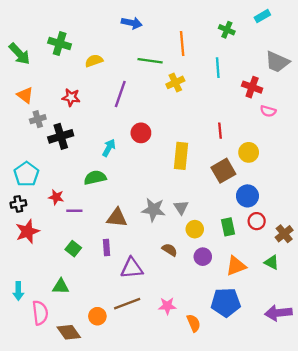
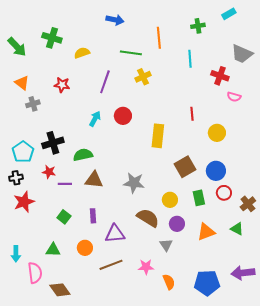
green cross: (227, 30) -> (198, 26), turned -32
yellow cross: (175, 82) -> (143, 77), moved
black cross: (61, 136) -> (53, 143), moved
cyan arrow: (109, 148) -> (95, 119), moved
brown square: (223, 171) -> (185, 167), moved
gray triangle: (181, 207) -> (166, 245), moved
brown triangle: (117, 218) -> (94, 180), moved
brown semicircle: (170, 250) -> (148, 218), size x1.6
blue pentagon: (226, 302) -> (207, 283), moved
orange circle: (97, 316) -> (85, 248), moved

